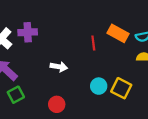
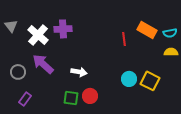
white arrow: (59, 67) -> (79, 72), moved
green square: (16, 95) -> (71, 98), moved, turned 35

